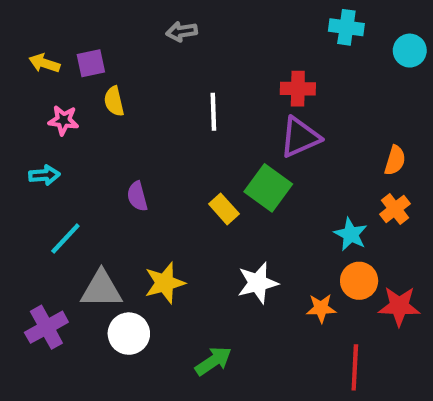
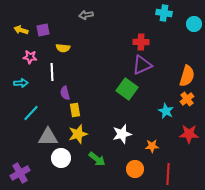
yellow semicircle: (114, 101) -> (63, 48), moved, turned -72
white line: (213, 112) -> (52, 72), moved
orange semicircle: (395, 160) -> (187, 76), size x1.5
yellow rectangle: (224, 209) -> (75, 110), moved, turned 32
orange circle: (359, 281) -> (135, 169), moved
red star: (399, 306) -> (189, 134), moved
purple cross: (46, 327) -> (20, 173), moved
green arrow: (213, 361) -> (97, 159), moved, turned 72

